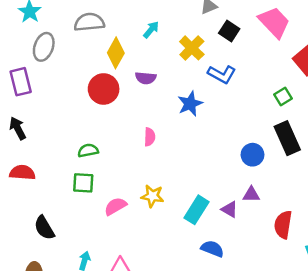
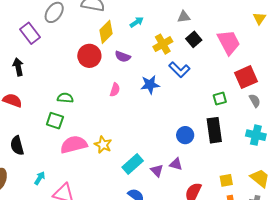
purple rectangle: (21, 82) -> (30, 33), turned -40
pink semicircle: (150, 137) -> (115, 90), moved
pink semicircle: (115, 206) -> (74, 145), size x1.5

